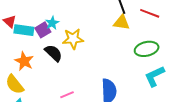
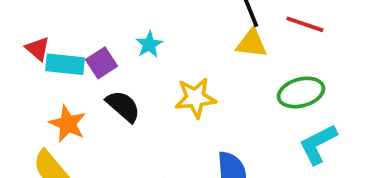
cyan star: (52, 23) -> (149, 44), moved
yellow star: (73, 39) -> (195, 98), moved

